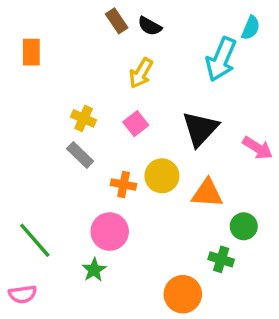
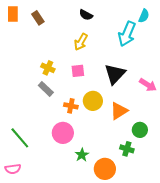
brown rectangle: (117, 21) -> (38, 18), moved
orange rectangle: (31, 52) -> (13, 14), moved
pink square: (136, 124) -> (78, 71), turned 32
orange triangle: (207, 193) -> (119, 111), turned -36
green star: (94, 270) -> (82, 155), moved

